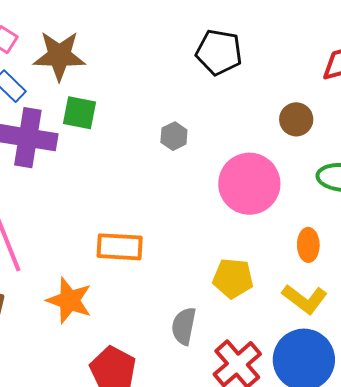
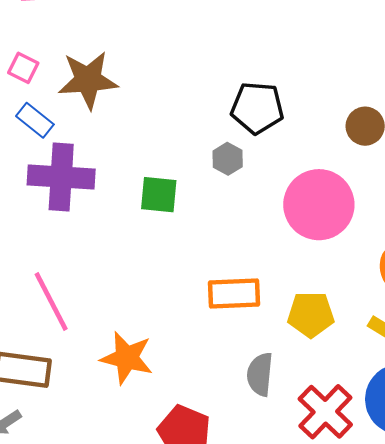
black pentagon: (219, 52) -> (257, 108), moved
green square: (79, 113) -> (159, 195), moved
orange rectangle: (120, 247) -> (234, 293), moved

